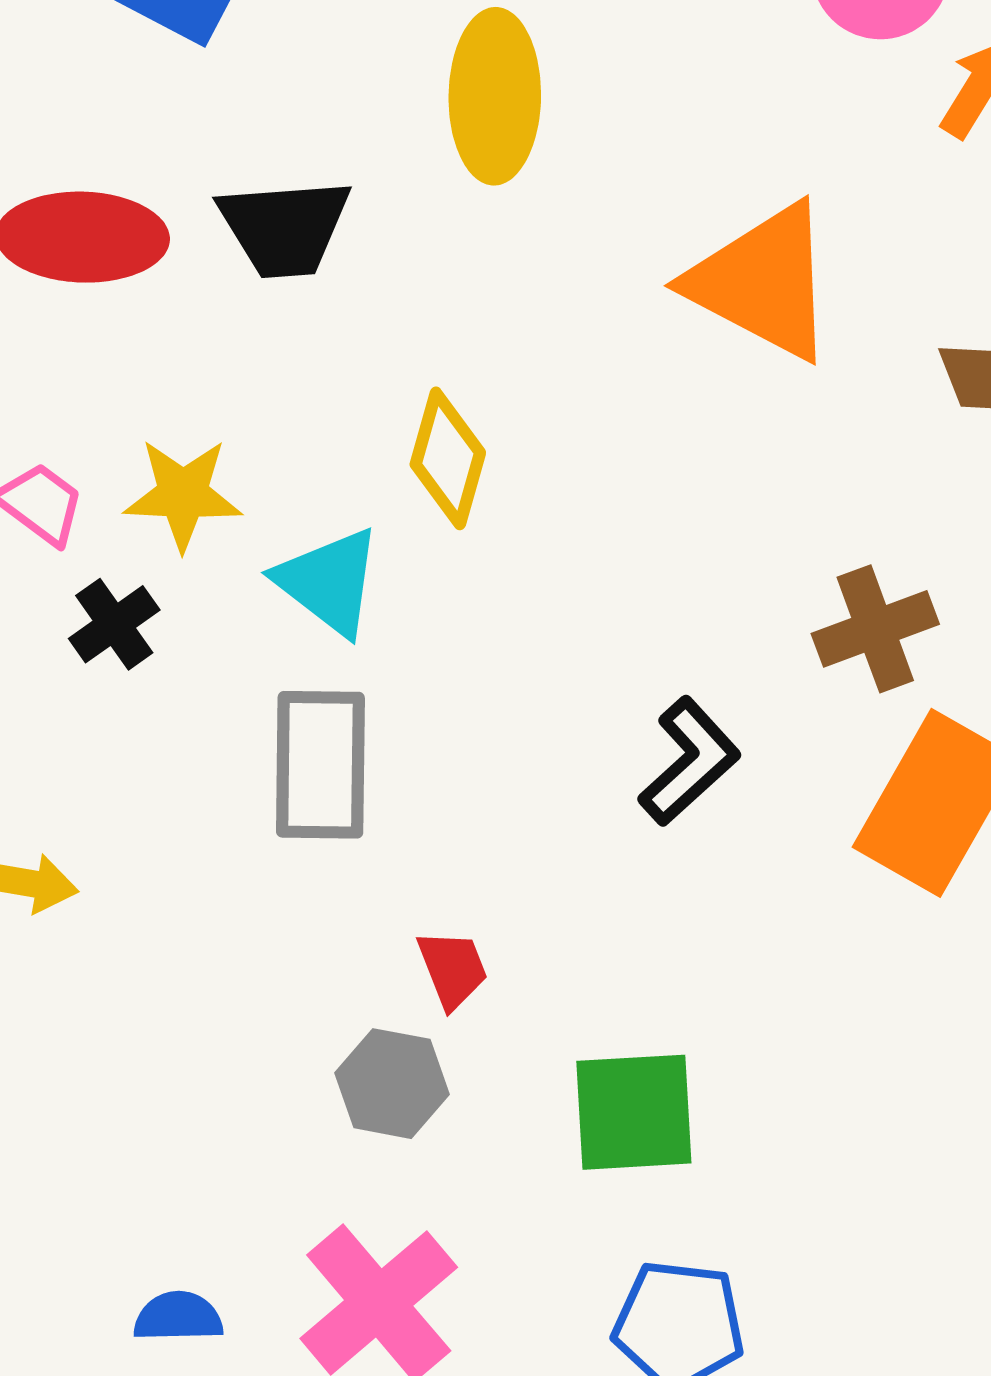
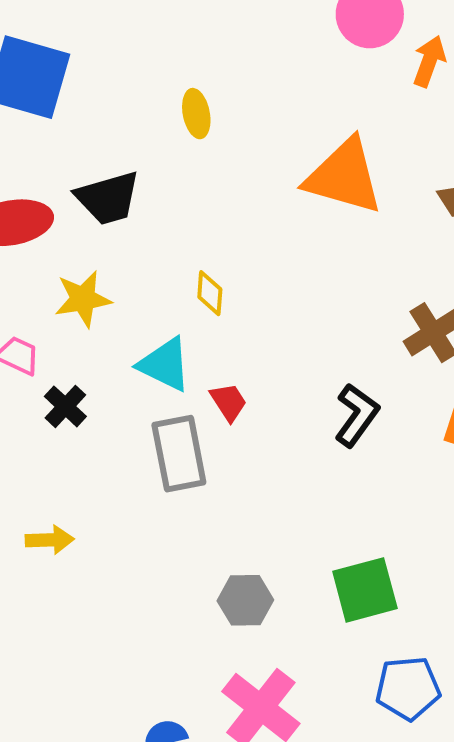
yellow ellipse: (495, 96) -> (196, 114), size x0.6
yellow diamond: (448, 458) -> (210, 293), size x0.7
yellow star: (183, 494) -> (83, 299), moved
red trapezoid: (453, 969) -> (228, 402), moved

